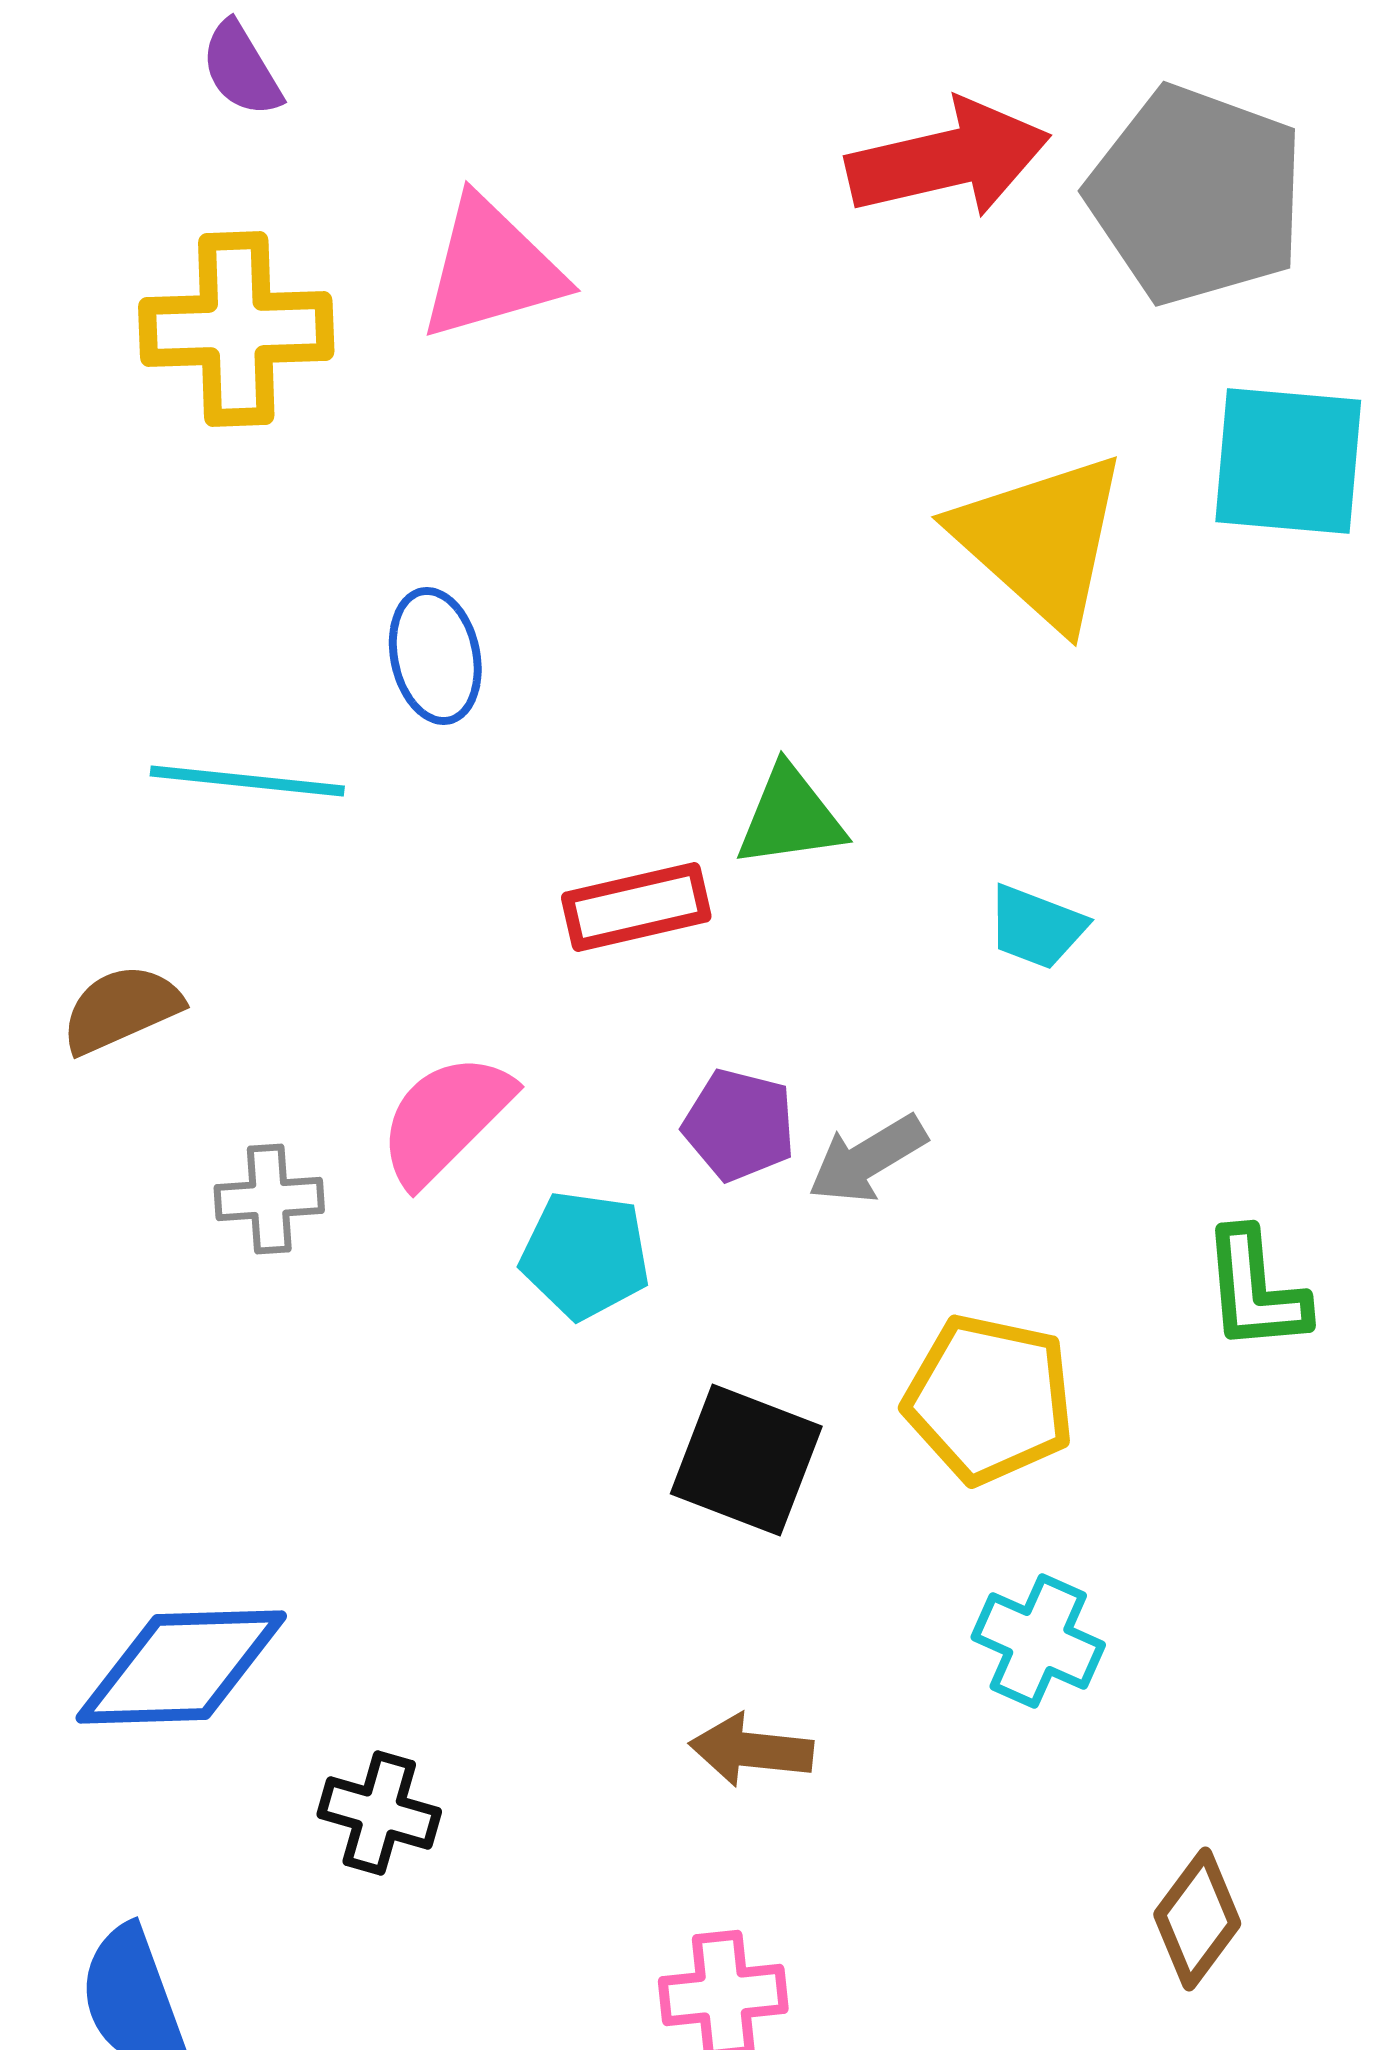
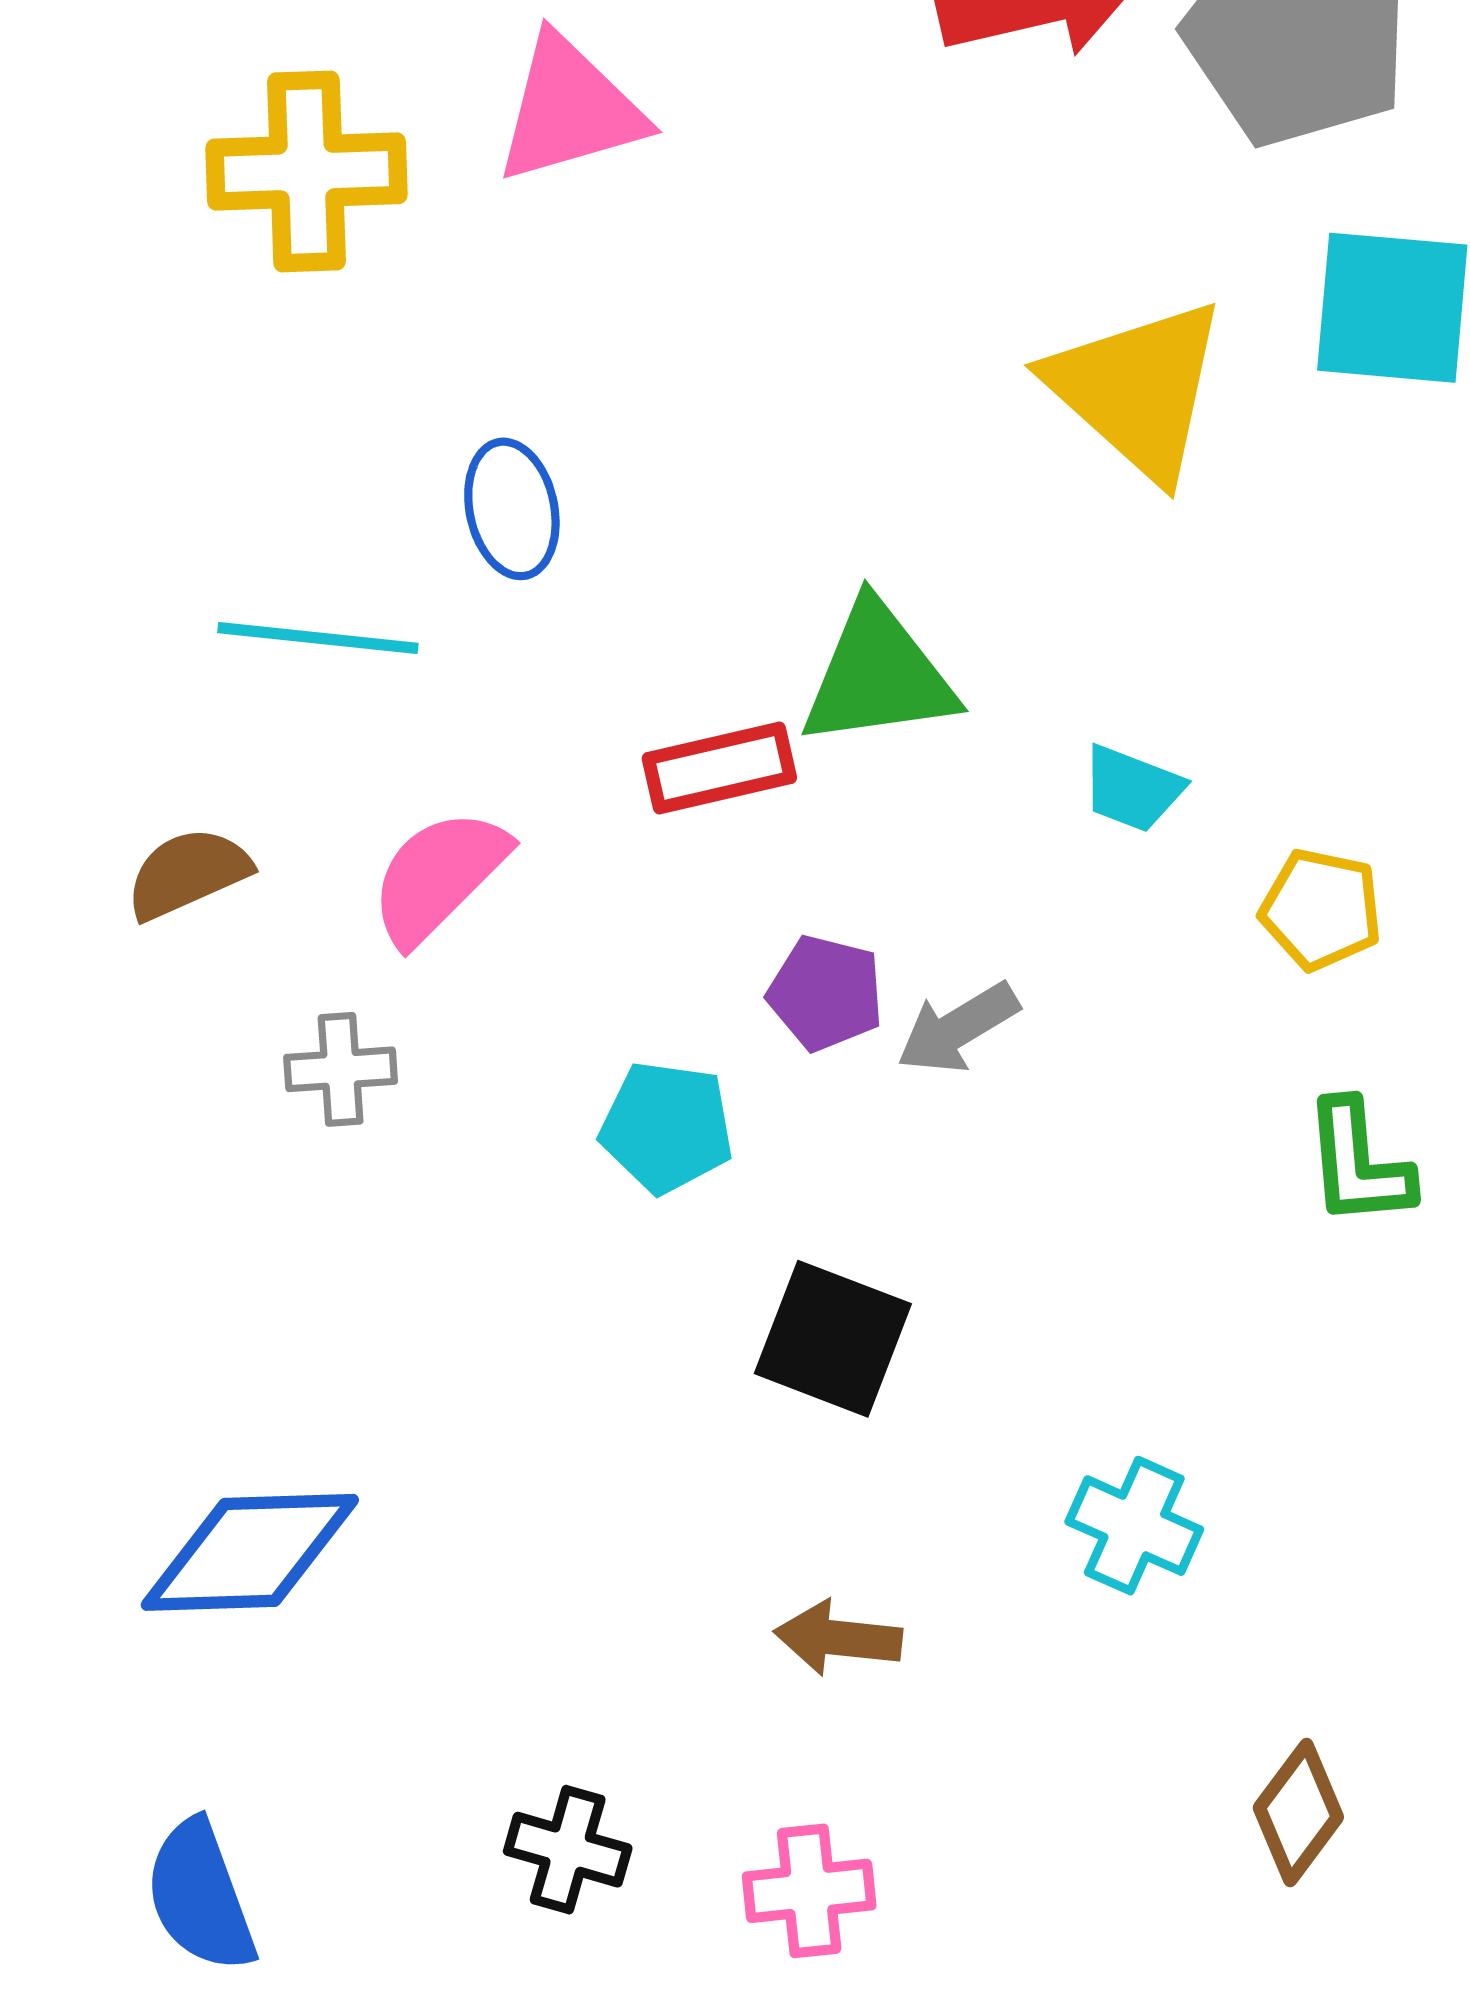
green triangle: (790, 817) -> (878, 675), size x1.4
pink semicircle: (445, 1119) -> (439, 876), moved
yellow pentagon: (989, 1399) -> (1321, 909), moved, size x0.7
black cross: (379, 1813) -> (568, 1850), moved

